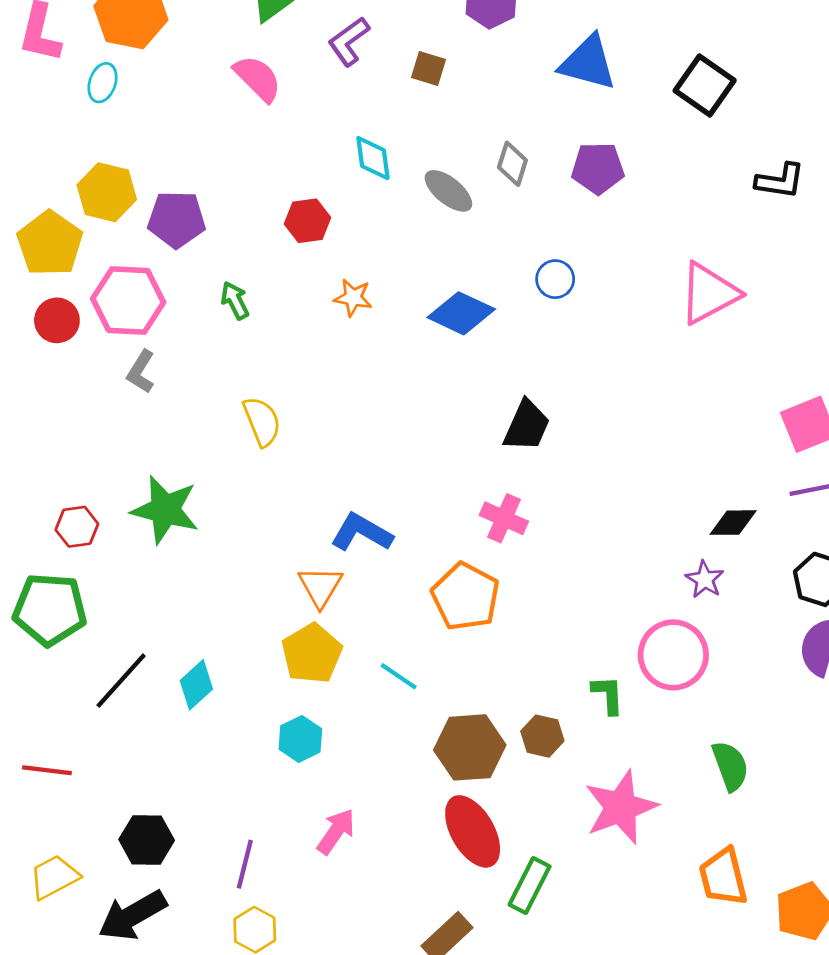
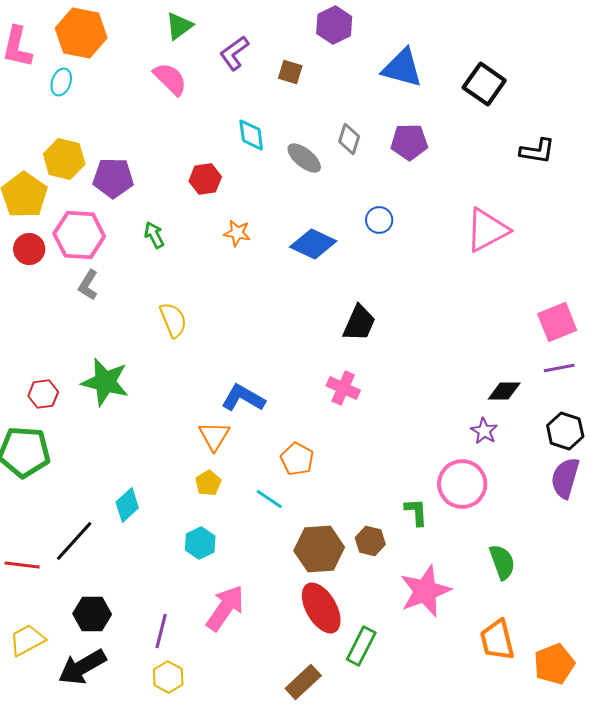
orange pentagon: (465, 597) -> (297, 459), moved, size x0.7
yellow pentagon: (312, 653) -> (208, 483), size x0.6
black line: (121, 681) -> (74, 541), moved
pink arrow: (336, 831) -> (225, 608), size x1.4

